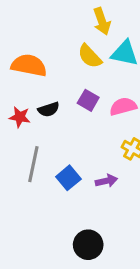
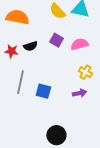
blue square: (68, 178) -> (43, 91), turned -35
purple arrow: (106, 181) -> (79, 93), moved

